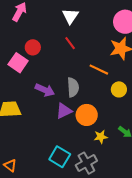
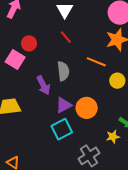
gray semicircle: (73, 87) -> (63, 71), moved
purple arrow: (45, 90) -> (43, 85), turned 42
yellow star: (101, 137) -> (113, 137), moved
cyan square: (60, 157) -> (62, 129), moved, turned 35

